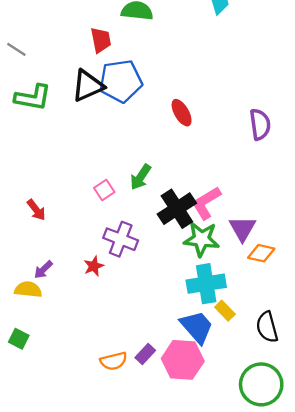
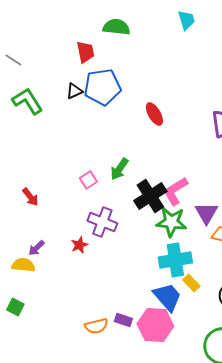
black triangle: (88, 86) -> (74, 91), size x0.6
green L-shape: (33, 97) -> (27, 101), turned -132
purple rectangle: (145, 354) -> (123, 320), turned 66

